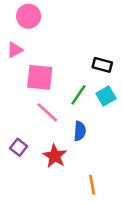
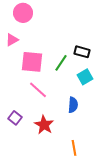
green line: (78, 95) -> (61, 63), moved
blue semicircle: (80, 131) -> (73, 105), moved

